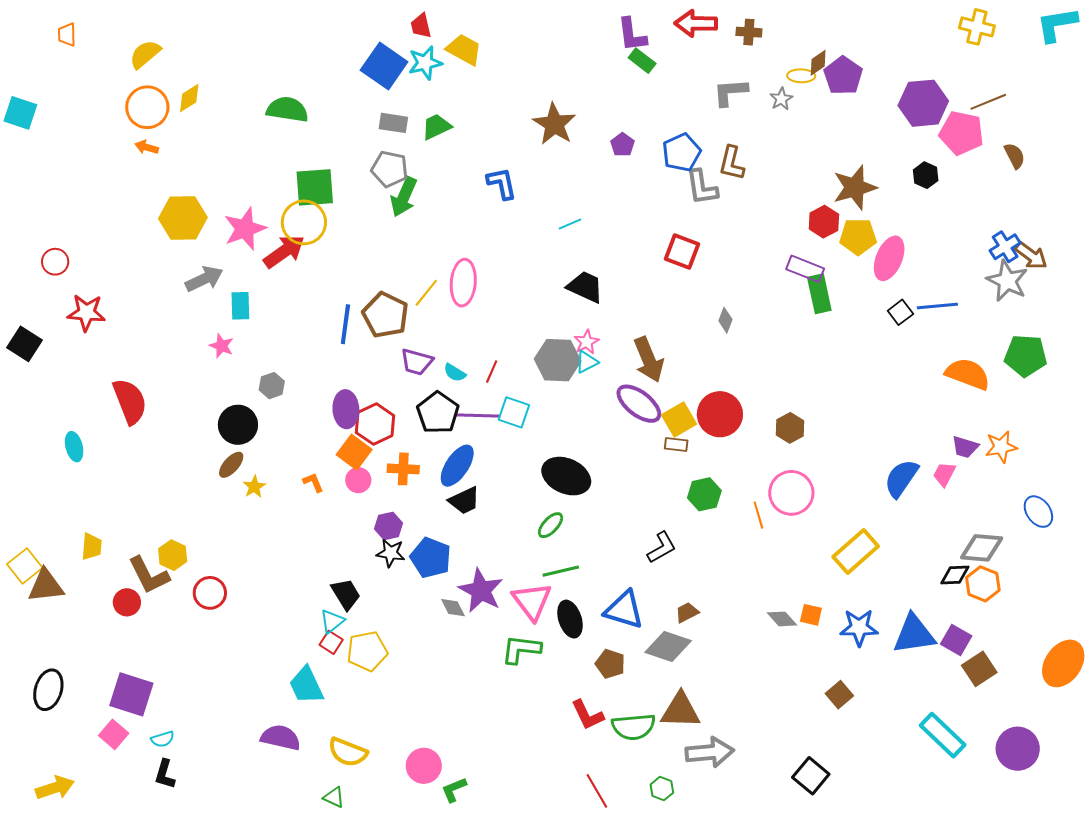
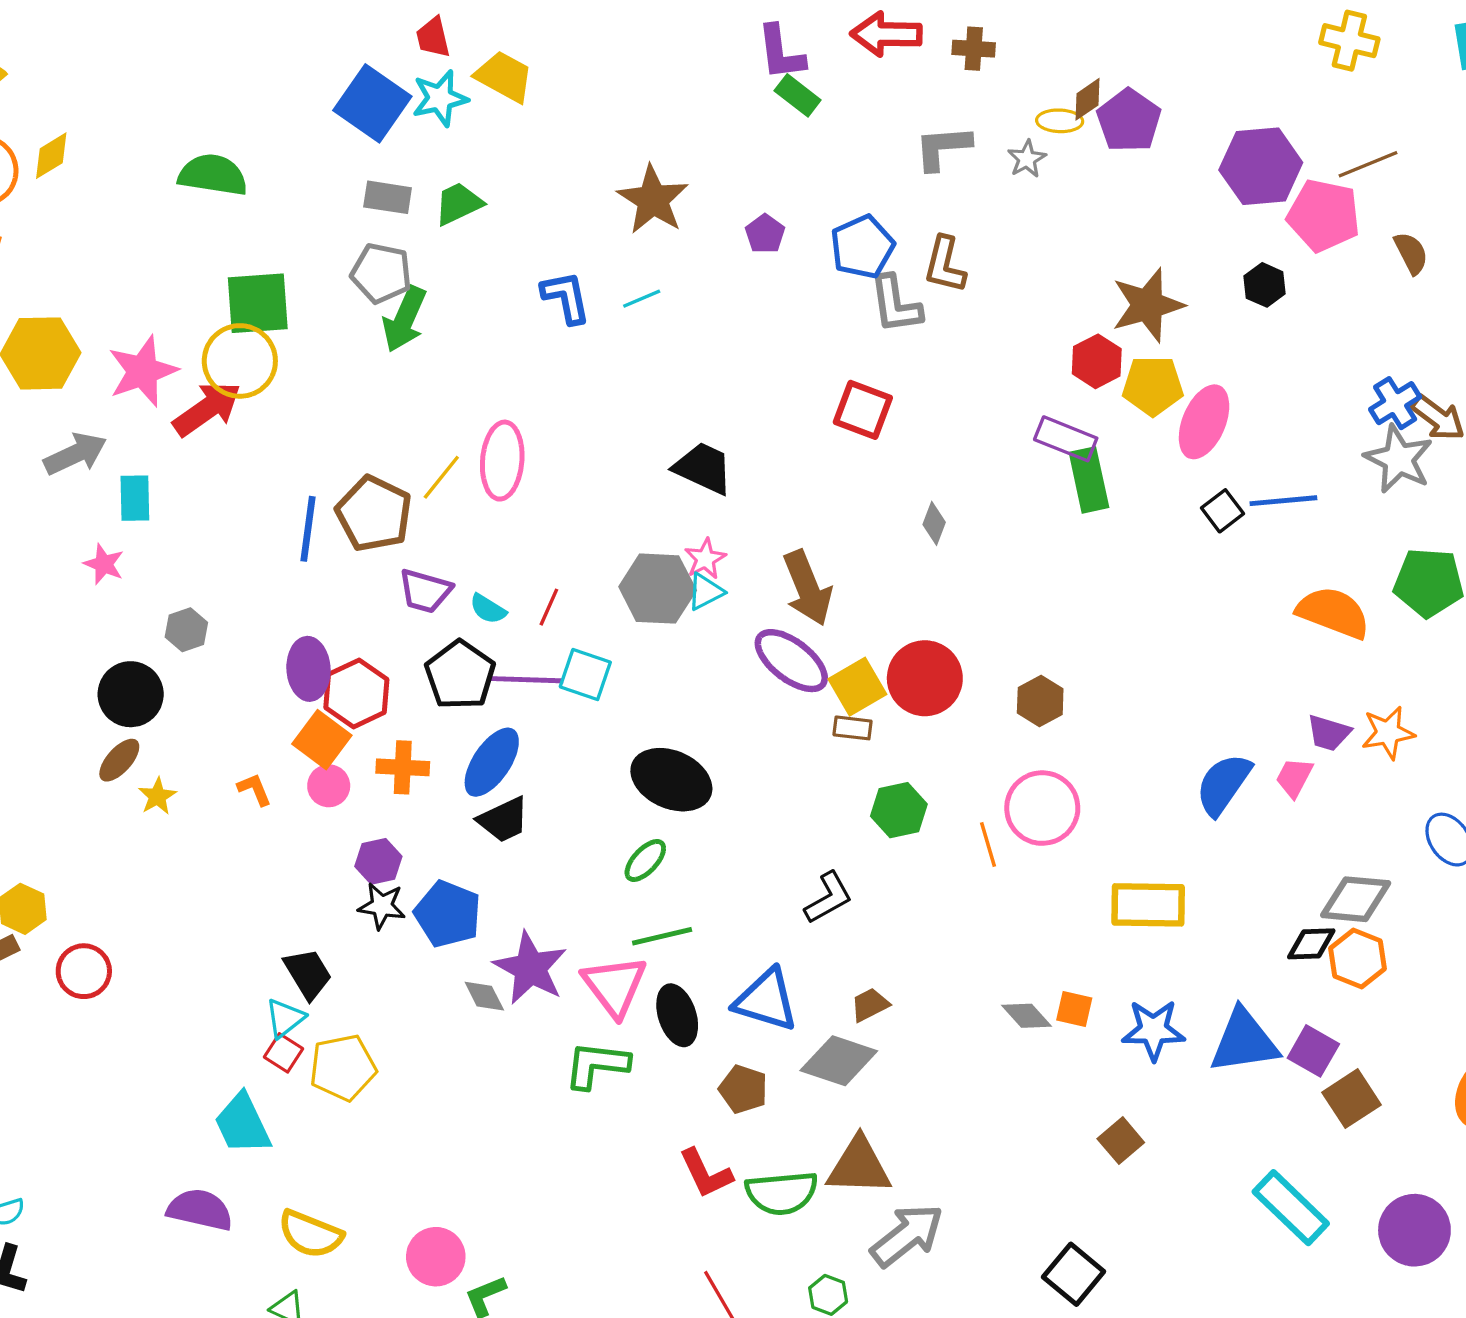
cyan line: (570, 224) -> (642, 299), moved
yellow rectangle: (856, 552) -> (1148, 905), turned 42
gray arrow: (710, 752) -> (907, 1235), turned -33

